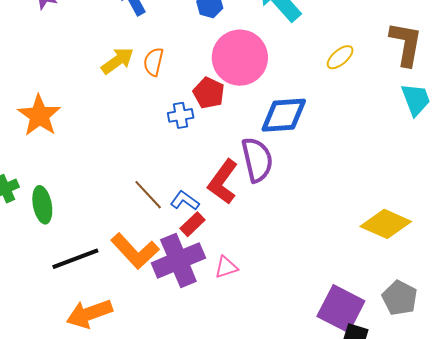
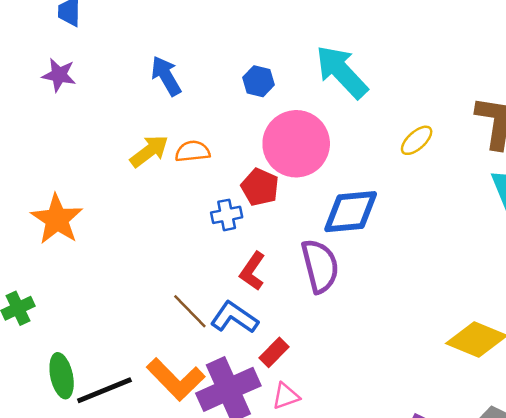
orange semicircle: (153, 62) -> (193, 151), turned 72
red L-shape: (223, 182) -> (252, 271), moved, size x0.7
blue L-shape: (185, 201) -> (234, 317), size x1.4
green ellipse: (42, 205) -> (62, 376), moved
red rectangle: (192, 224) -> (274, 352), moved

